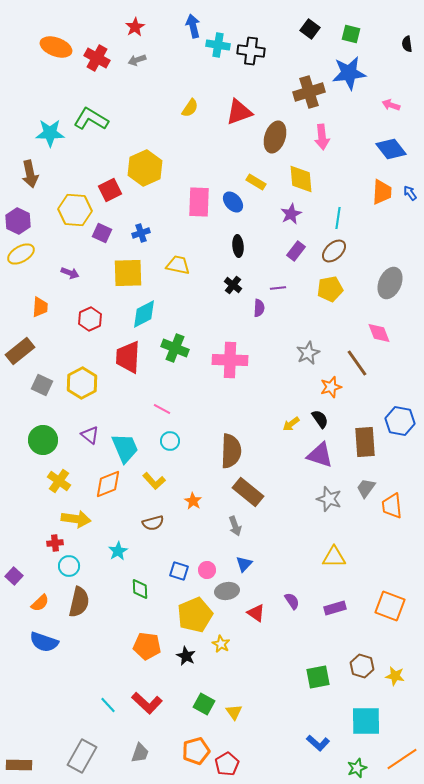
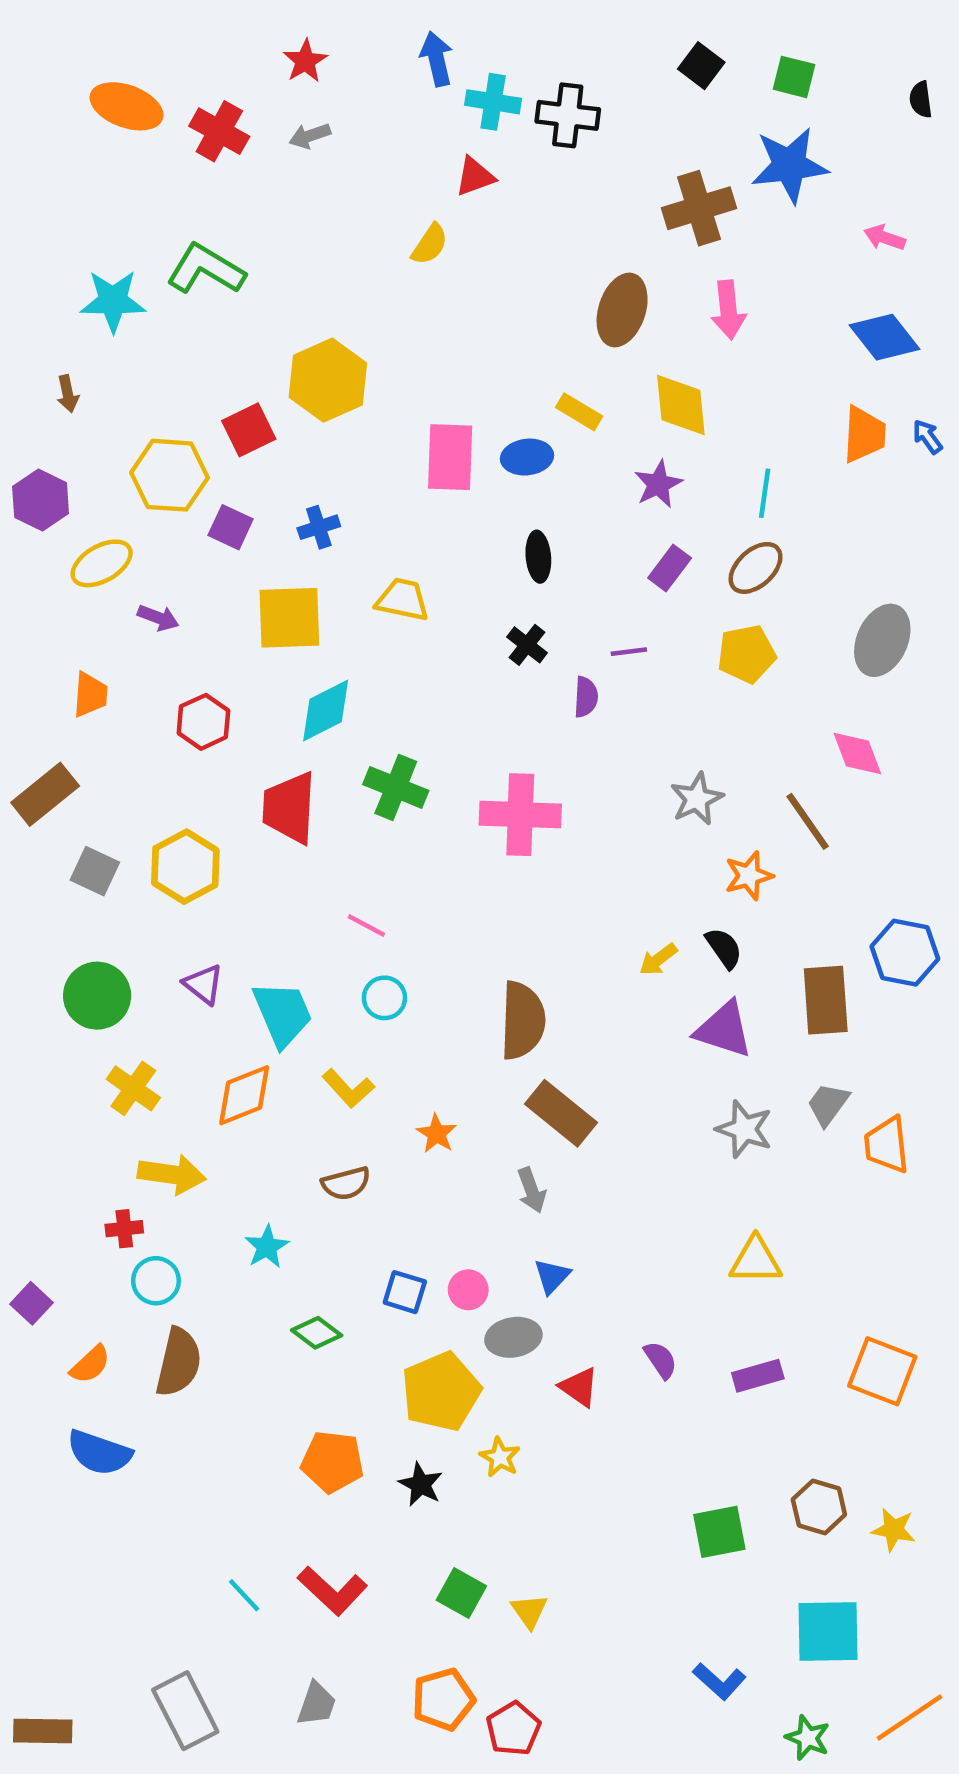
red triangle: (239, 112) -> (475, 176), moved, size x0.7
brown arrow: (30, 174) -> (68, 394), size x0.6
blue ellipse: (233, 202) -> (527, 457), turned -55
yellow ellipse: (21, 254) -> (102, 563), moved
green diamond: (140, 589) -> (317, 1333), turned -50
gray rectangle: (82, 756) -> (185, 1711), turned -56
green star: (357, 768) -> (808, 1738), turned -30

